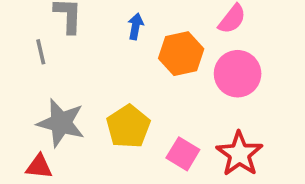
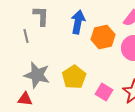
blue arrow: (136, 26) -> (78, 22), size x1.6

